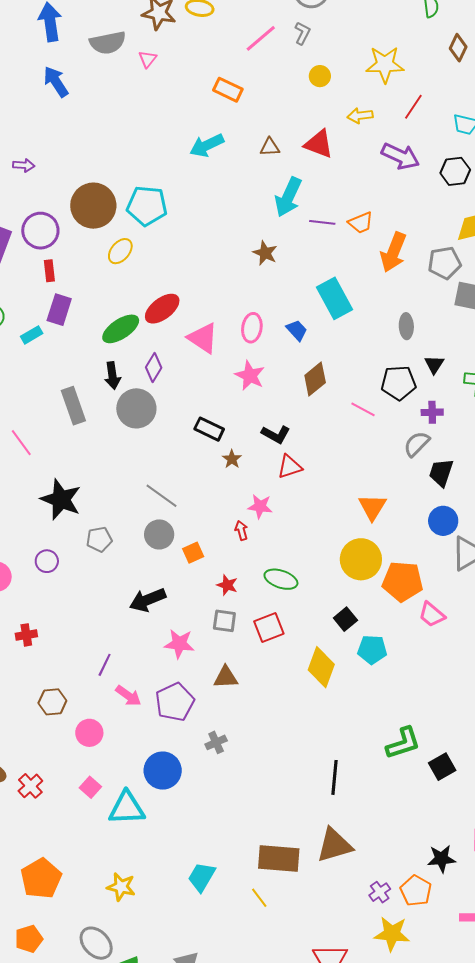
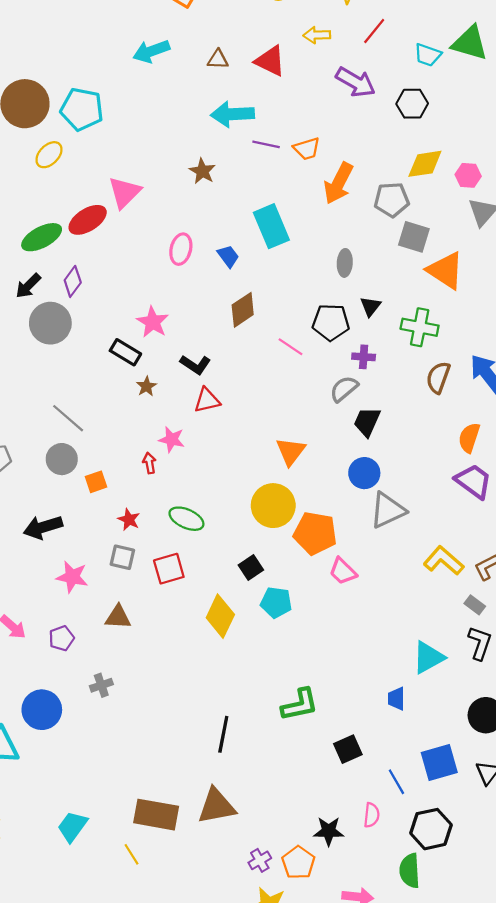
cyan arrow: (288, 197) -> (232, 114), turned 57
pink triangle: (203, 338) -> (125, 192), moved, turned 36
black arrow: (112, 376) -> (28, 286), turned 48
pink star: (250, 376) -> (153, 322), moved
purple pentagon: (175, 702) -> (62, 638), size x0.6
black square: (442, 767) -> (348, 749), moved

